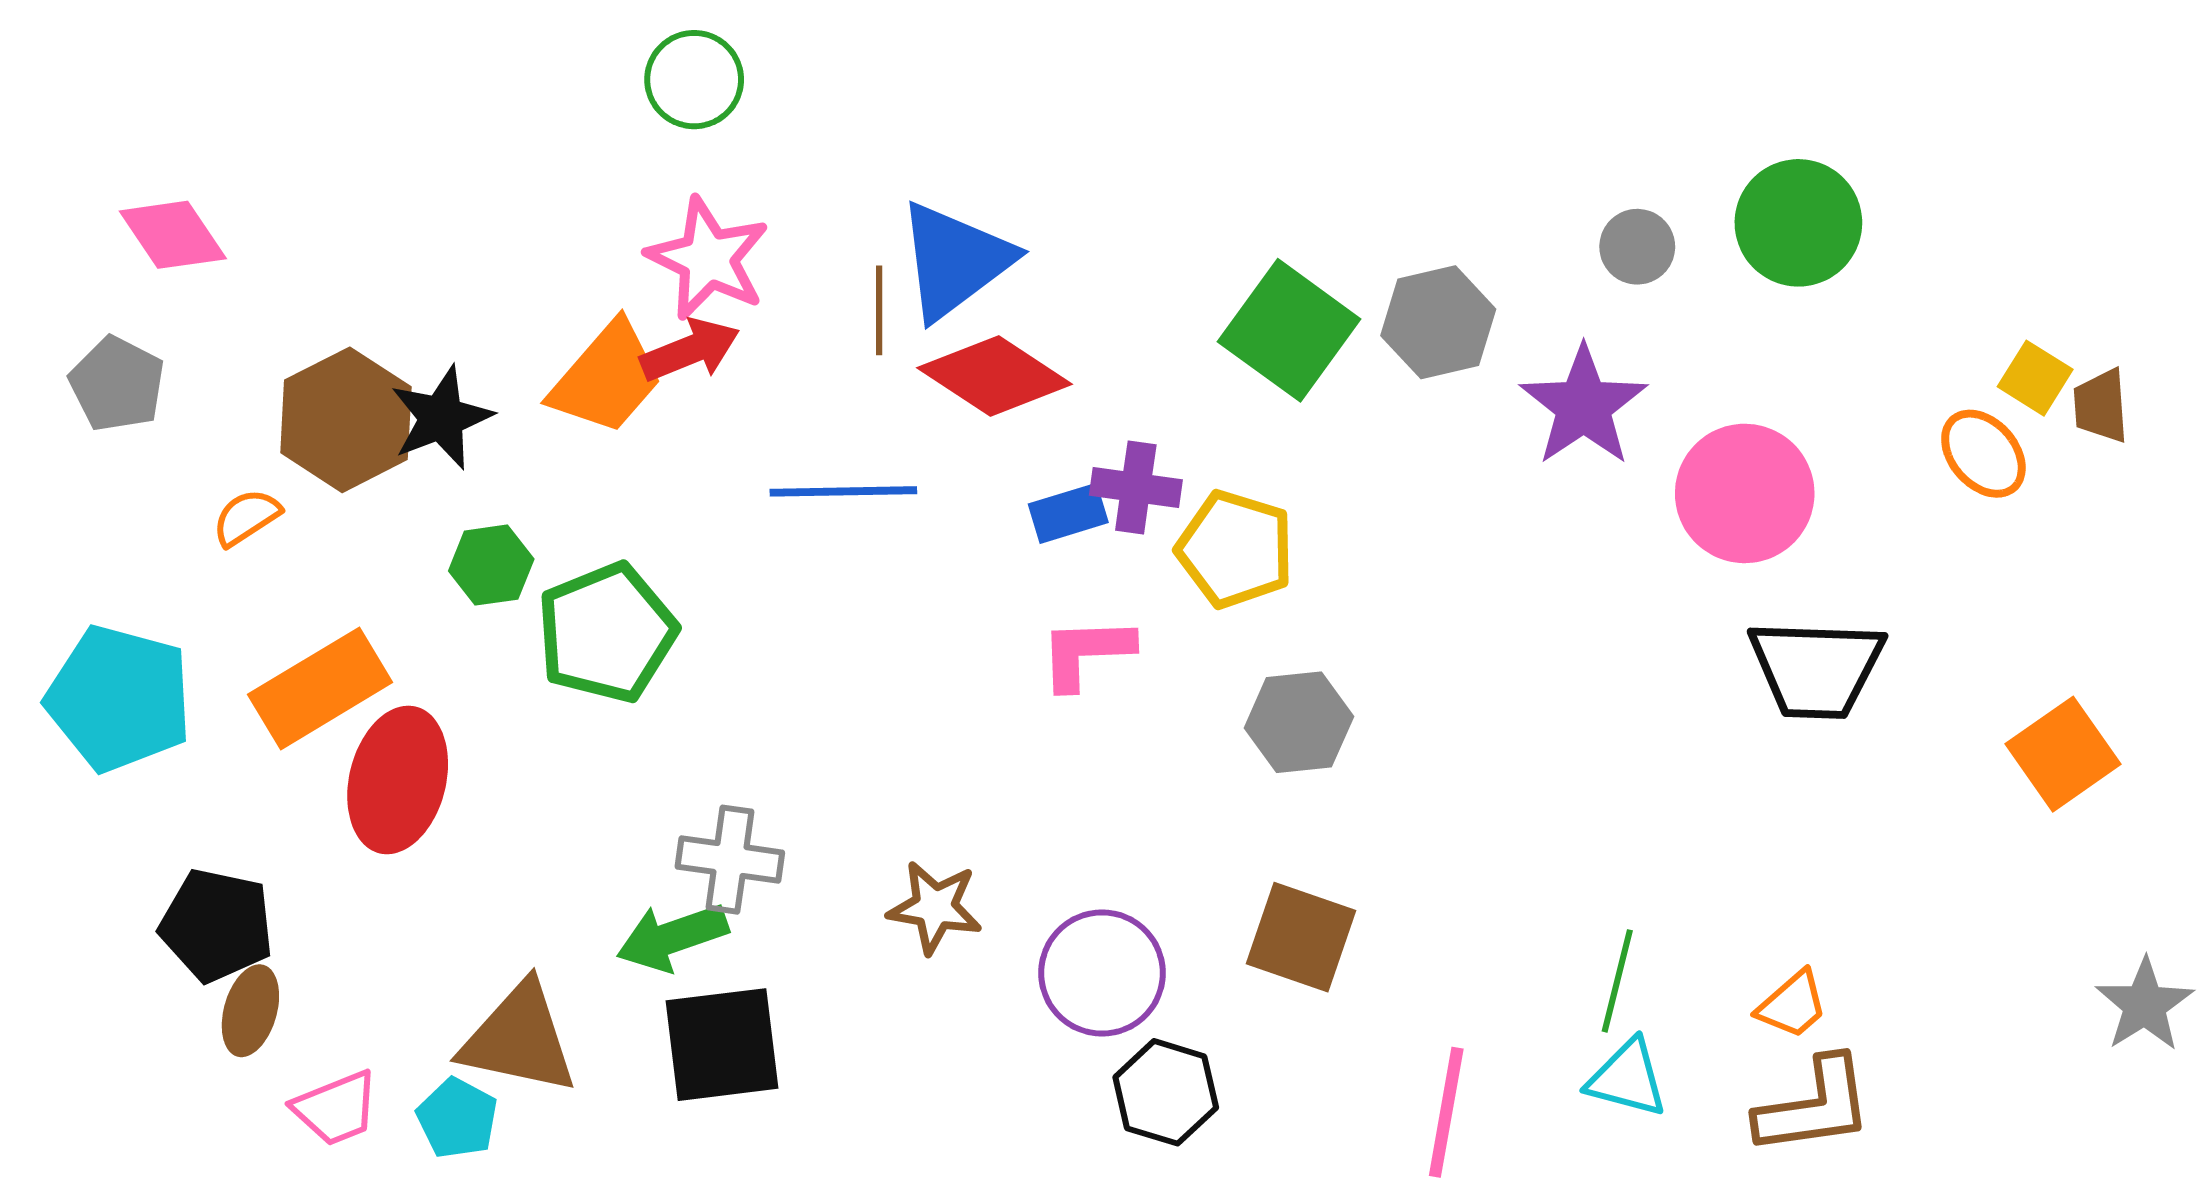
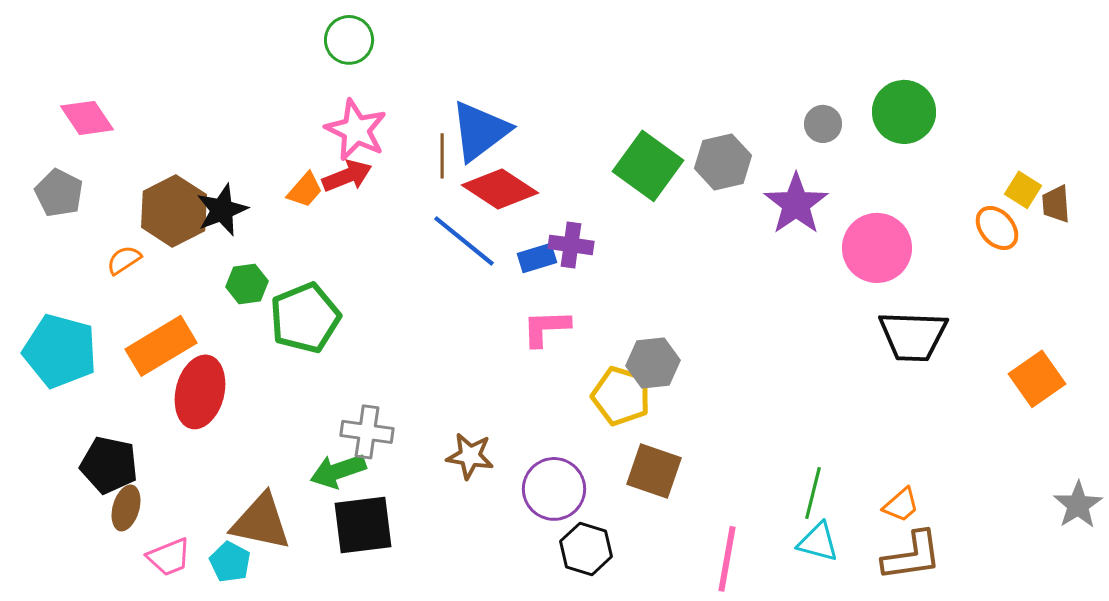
orange trapezoid: (607, 378) -> (305, 190), size x0.6
blue line: (843, 491) -> (464, 241), moved, turned 40
yellow pentagon: (1235, 549) -> (621, 396), moved

